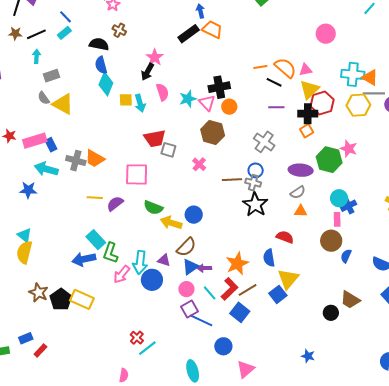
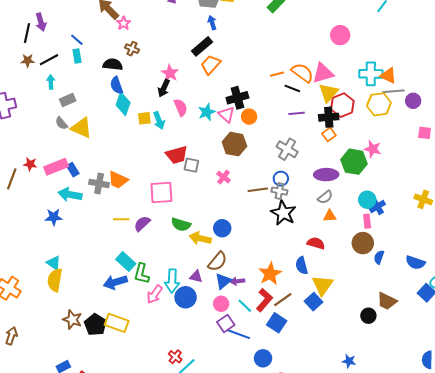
orange trapezoid: (212, 29) -> (211, 65), moved, turned -70
cyan rectangle: (64, 33) -> (77, 56), turned -56
pink triangle: (306, 70) -> (323, 73), size x1.6

